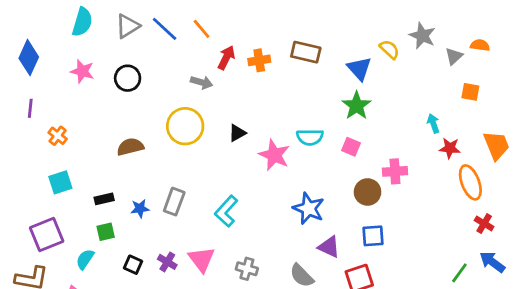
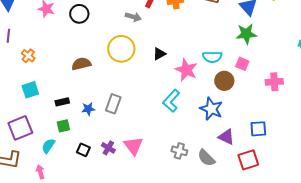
green star: (357, 106) -> (246, 34), turned 30
brown circle: (368, 192) -> (224, 81), moved
cyan L-shape: (226, 211) -> (171, 101), moved
gray cross: (247, 269) -> (179, 151), moved

